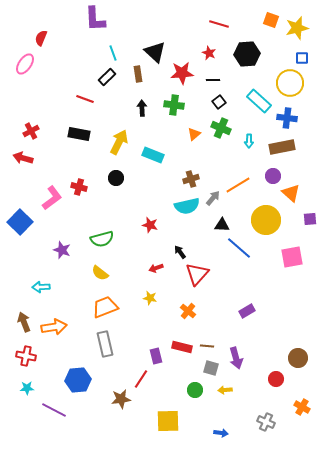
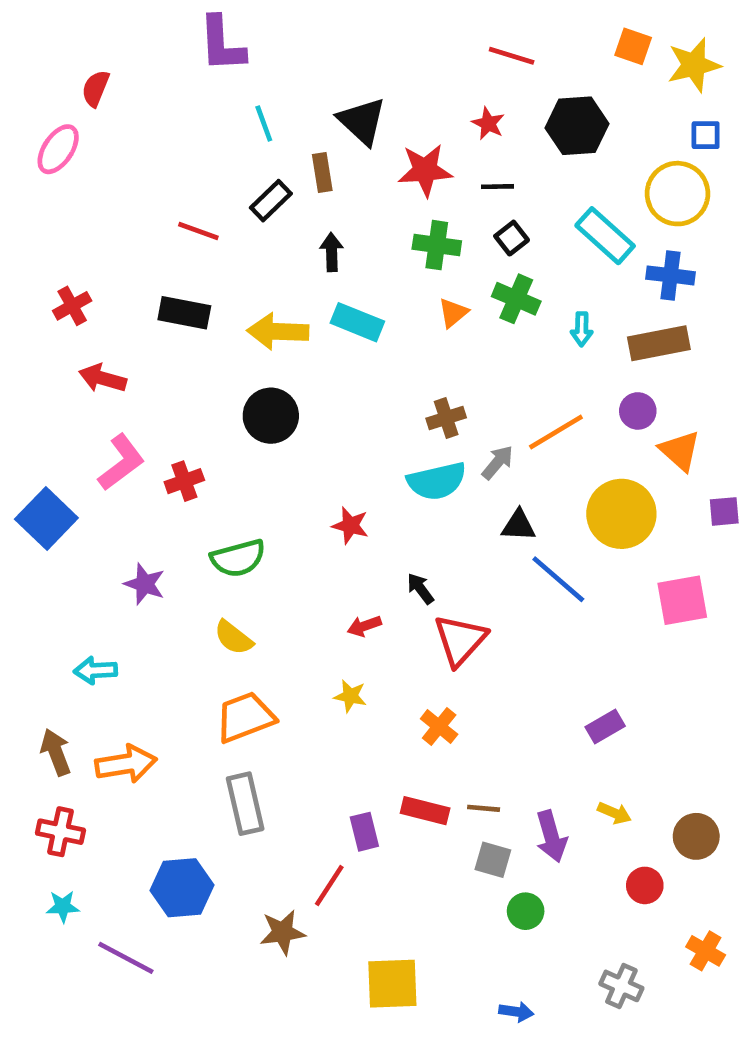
black rectangle: (107, 77) -> (271, 201), moved
green cross: (174, 105) -> (437, 245), moved
yellow arrow: (119, 142) -> (278, 332), turned -115
cyan rectangle: (153, 155) -> (357, 322), moved
red arrow: (23, 158) -> (103, 378), moved
black circle: (116, 178) -> (271, 416), size x1.5
red cross: (79, 187) -> (184, 481), moved, turned -35
purple rectangle: (247, 311) -> (605, 727), moved
green circle: (195, 390) -> (526, 911), moved
yellow arrow: (225, 390) -> (614, 813), moved, turned -152

